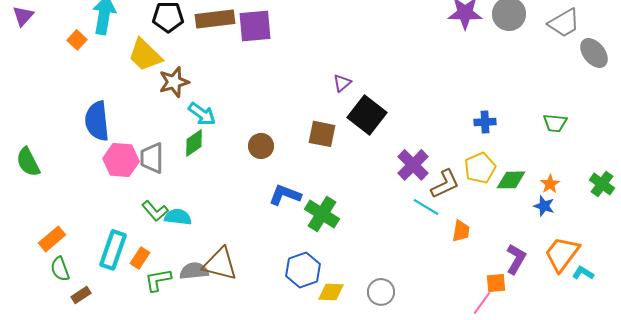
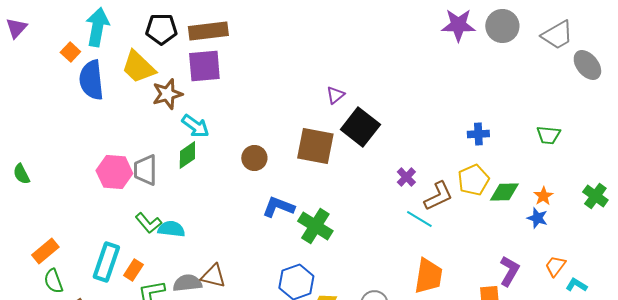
purple square: (255, 26) -> (204, 66), moved
blue semicircle: (97, 121) -> (91, 80), moved
brown square: (322, 134) -> (315, 146), size x1.4
green semicircle: (28, 162) -> (21, 174), size x0.7
purple cross: (413, 165) -> (406, 177), size x0.6
orange trapezoid: (461, 231) -> (428, 276), moved, size x1.6
orange trapezoid: (562, 254) -> (555, 266), size x0.6
brown triangle: (220, 264) -> (213, 276), size x0.7

